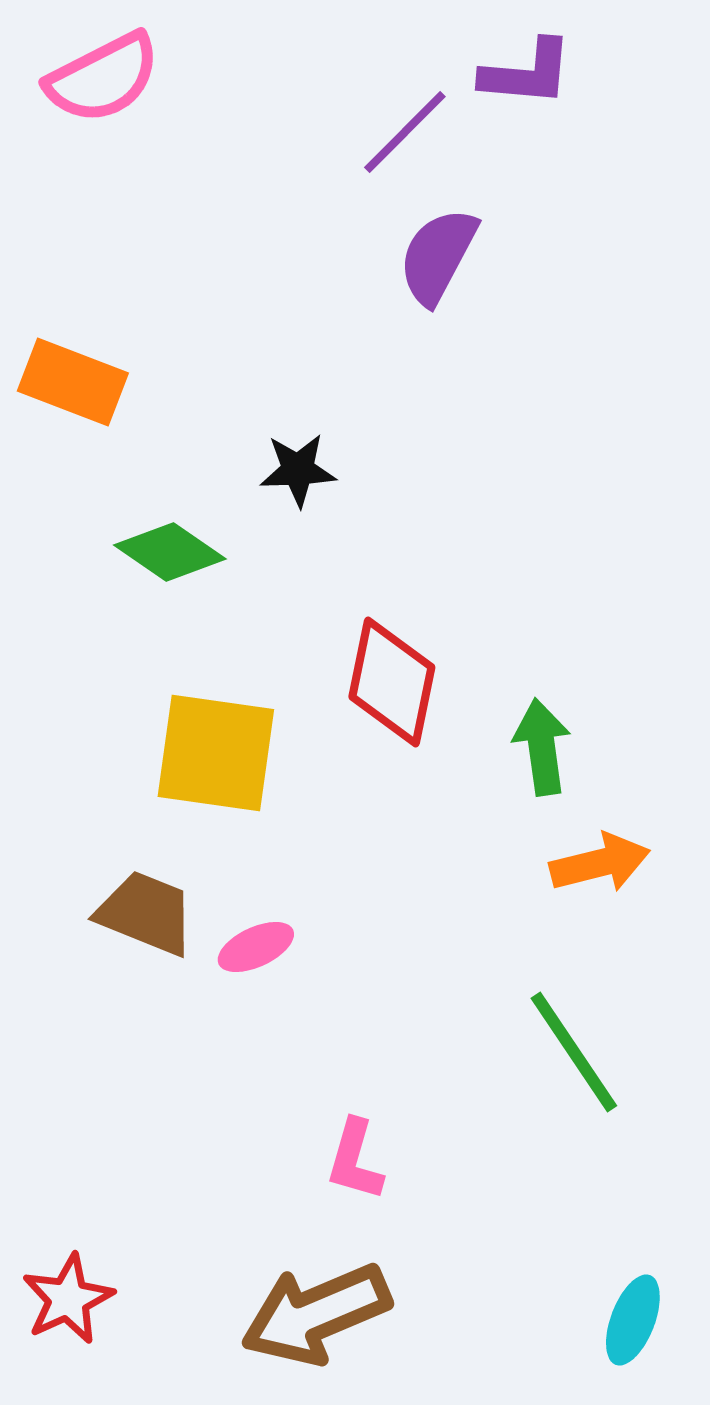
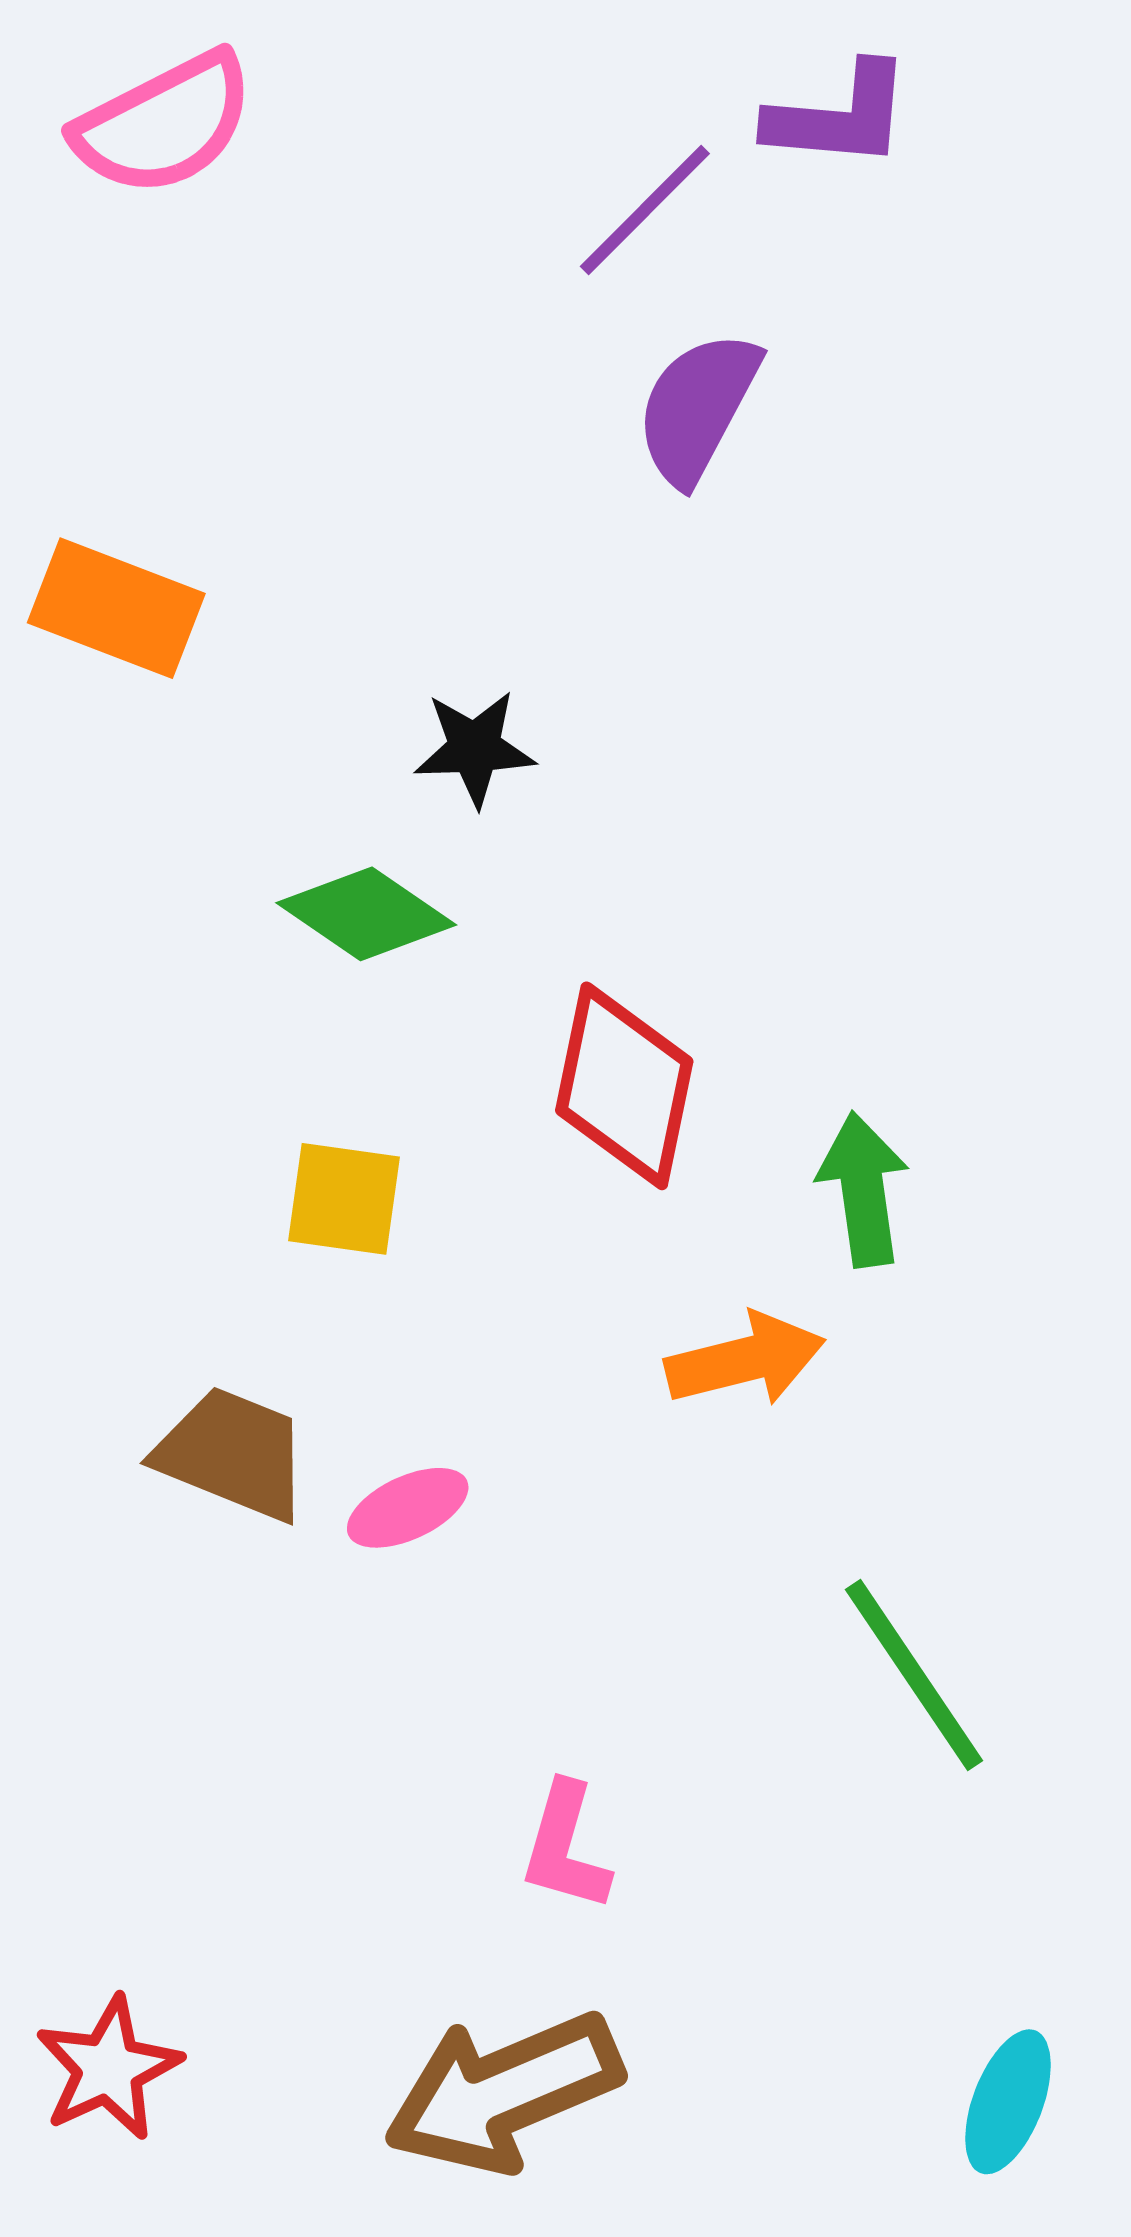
green diamond: (170, 552) -> (366, 914), moved
yellow square: (216, 753) -> (344, 1199), size x0.6
orange arrow: (600, 863) -> (745, 1360), moved

